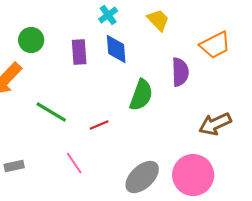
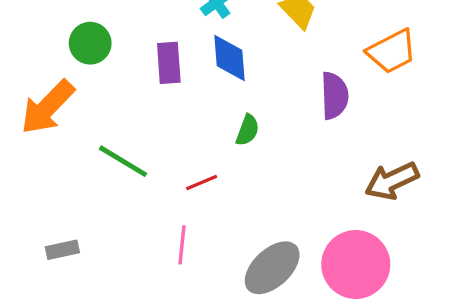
green semicircle: (141, 95) -> (248, 130), moved, size x0.6
pink line: (74, 163) -> (182, 245), moved, turned 40

